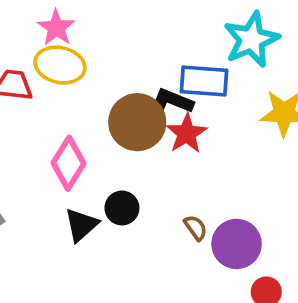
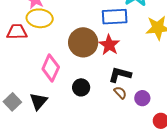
black L-shape: (171, 103) -> (120, 75), moved
black triangle: (81, 225) -> (38, 101), moved
purple circle: (237, 244) -> (142, 98), size x0.6

